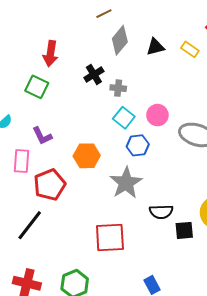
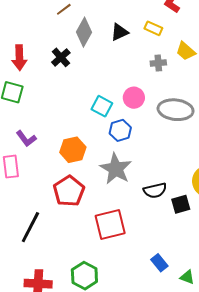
black cross: (94, 74) -> (61, 57), moved
gray cross: (118, 88) -> (158, 63), moved
red pentagon: (50, 185) -> (69, 191), moved

